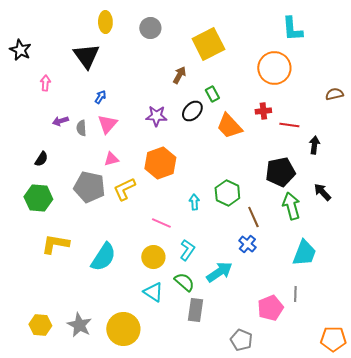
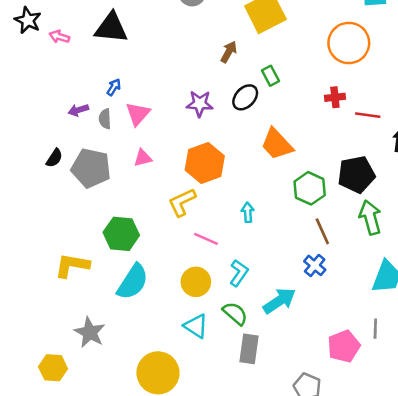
black triangle: (86, 56) -> (111, 28), turned -48
pink arrow: (45, 83) -> (59, 37), moved, turned -77
blue arrow: (100, 97) -> (114, 87), moved
orange trapezoid: (229, 126) -> (277, 144), moved
gray pentagon: (89, 187) -> (91, 168), moved
yellow L-shape: (124, 189) -> (182, 202), moved
green hexagon: (227, 193) -> (310, 188), moved
green hexagon: (38, 198) -> (121, 234), moved
gray star: (79, 325) -> (90, 332), moved

